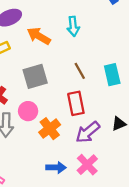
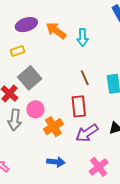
orange arrow: (39, 36) -> (56, 31), moved
gray square: (35, 76) -> (30, 78), moved, turned -30
pink cross: (87, 165) -> (99, 167), moved

